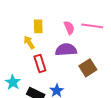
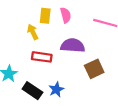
pink semicircle: (69, 28) -> (66, 15), moved
red rectangle: (40, 64) -> (42, 57), turned -72

